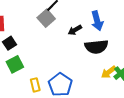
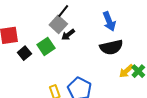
black arrow: (75, 30) -> (68, 35), moved
green square: (15, 64) -> (46, 46), moved

